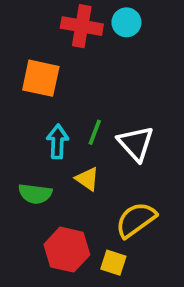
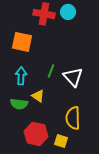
cyan arrow: (58, 142) -> (21, 76), moved
yellow triangle: (87, 179) -> (38, 96), moved
yellow semicircle: (136, 220) -> (73, 118), turned -55

